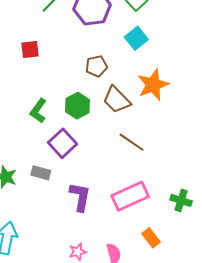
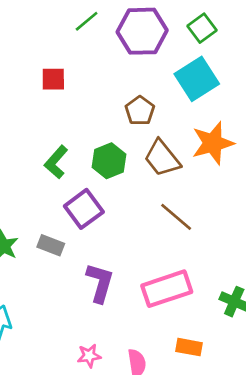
cyan square: (136, 38) -> (197, 79), size x1.4
brown pentagon: (97, 66) -> (140, 111), turned -30
orange rectangle: (151, 238) -> (189, 347), turned -48

